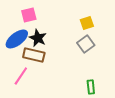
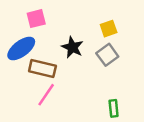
black star: (38, 38) -> (72, 47), moved
pink line: (21, 76) -> (46, 95), moved

